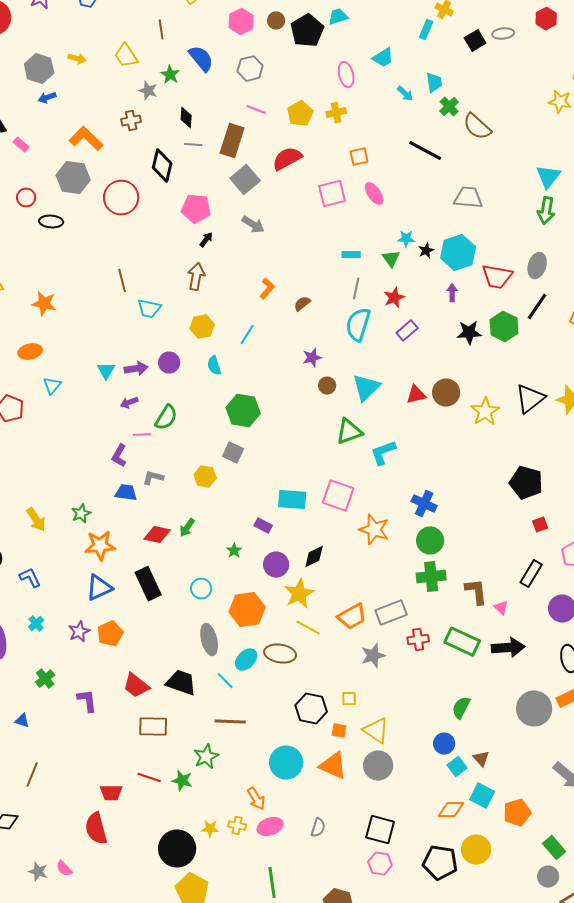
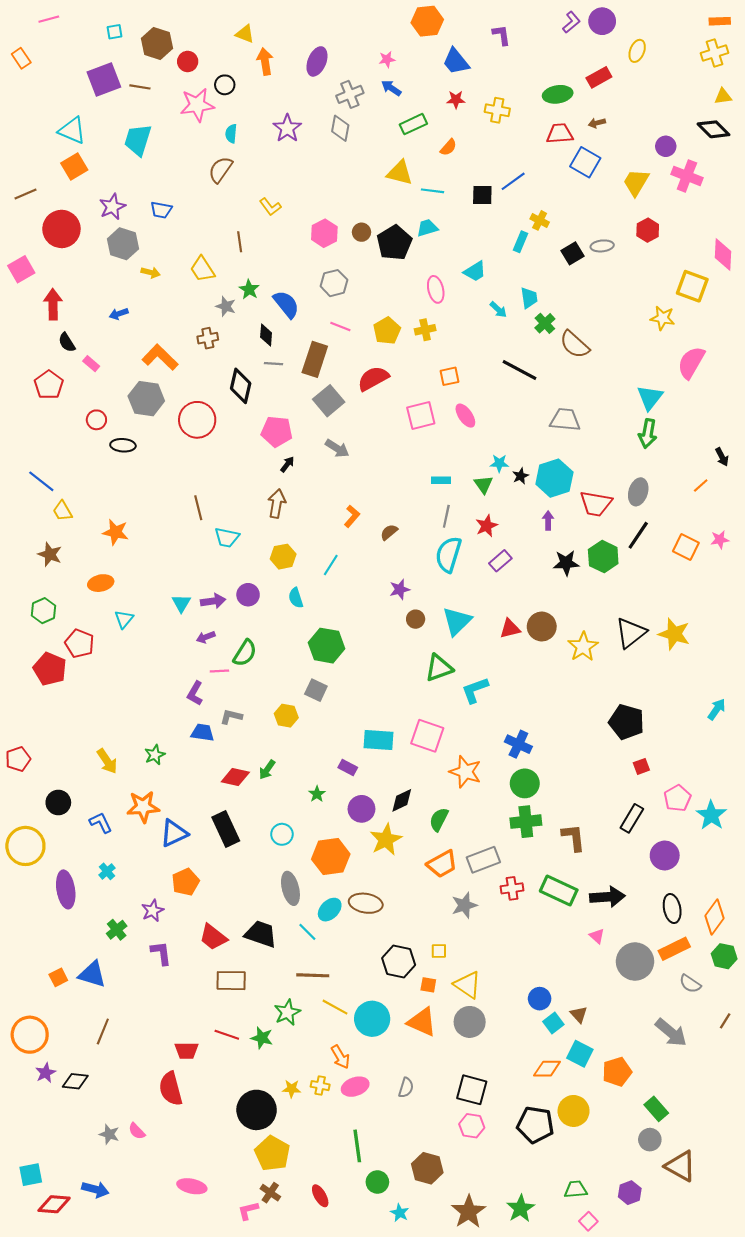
blue semicircle: (201, 59) -> (286, 304), moved
gray hexagon: (39, 69) -> (123, 244), moved
orange star: (100, 546) -> (143, 807), moved
pink triangle: (501, 608) -> (597, 936), moved
yellow line: (308, 628) -> (335, 1007), moved
purple star: (79, 632) -> (153, 911), moved
green semicircle: (461, 708) -> (439, 819), moved
blue triangle: (22, 721) -> (92, 974), size x1.8

